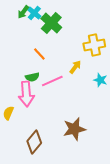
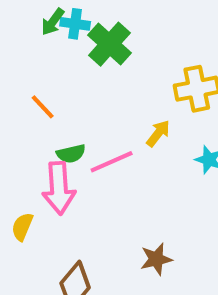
cyan cross: (34, 13) -> (75, 24), turned -32
orange line: (39, 54) -> (43, 107), moved
brown star: (74, 129) -> (156, 259), size x0.7

